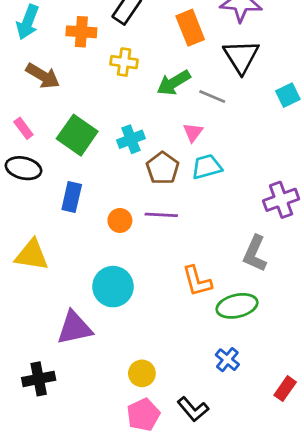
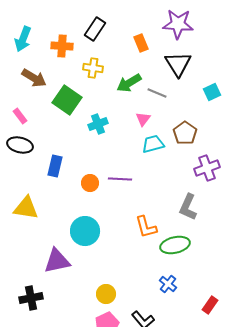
orange rectangle: (190, 28) -> (141, 43), size x0.7
green square: (77, 135) -> (67, 100), moved
brown pentagon: (163, 168) -> (185, 133), moved

